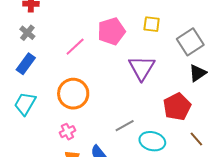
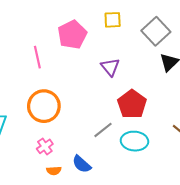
pink line: (75, 47) -> (37, 57), turned -50
purple triangle: (142, 68) -> (110, 67), size x0.7
red pentagon: (177, 107) -> (132, 104), moved

